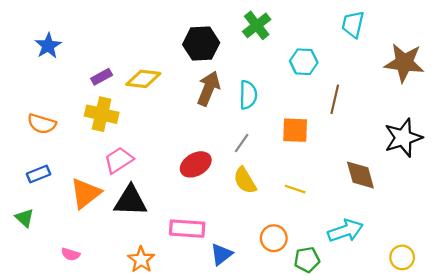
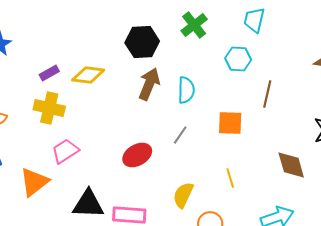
cyan trapezoid: (353, 24) -> (254, 20), moved
yellow semicircle: (245, 180) -> (183, 195), moved, turned 56
yellow line: (295, 189) -> (230, 178), turned 54
black triangle: (130, 201) -> (88, 204), moved

